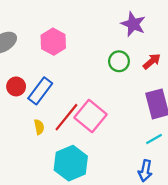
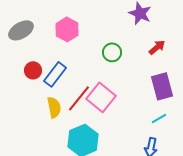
green circle: (119, 61) -> (112, 52), moved
yellow semicircle: (39, 127) -> (54, 107), size x1.5

